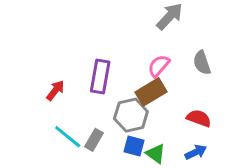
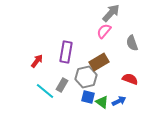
pink semicircle: (159, 66) -> (104, 31), moved
gray rectangle: (94, 140) -> (62, 85), moved
blue arrow: (196, 152) -> (119, 101), moved

